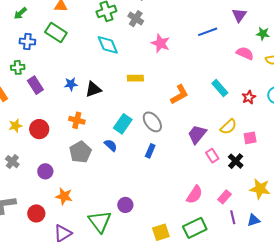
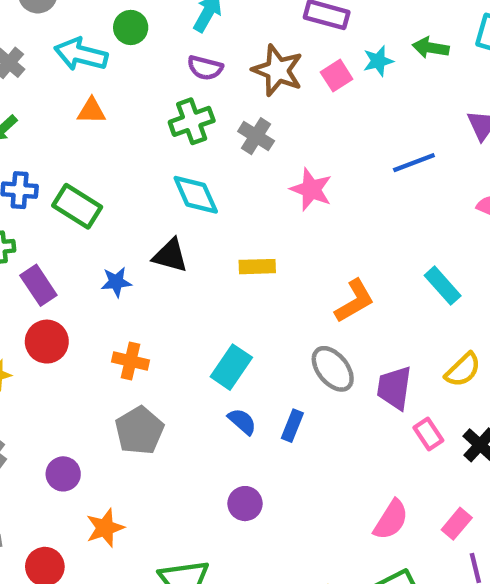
green rectangle: (56, 32) -> (77, 206), moved
black triangle: (93, 89) -> (170, 256), moved, turned 36
gray ellipse: (152, 122) -> (333, 369), moved
red circle: (39, 129) -> (47, 342), moved
purple trapezoid: (197, 134) -> (394, 388), turned -30
blue semicircle: (111, 145) -> (242, 421), moved
orange star: (64, 196) -> (105, 528), turned -30
purple circle: (125, 205) -> (245, 504), moved

